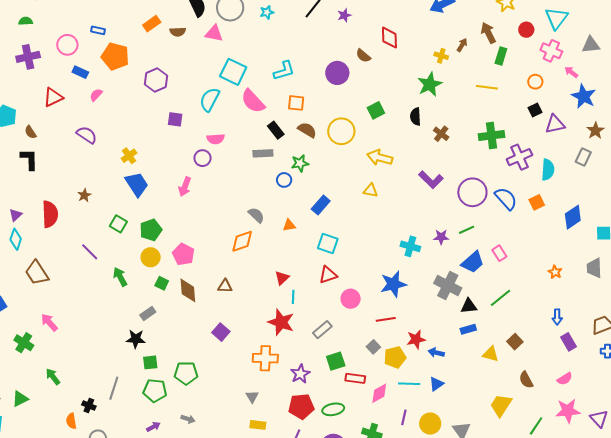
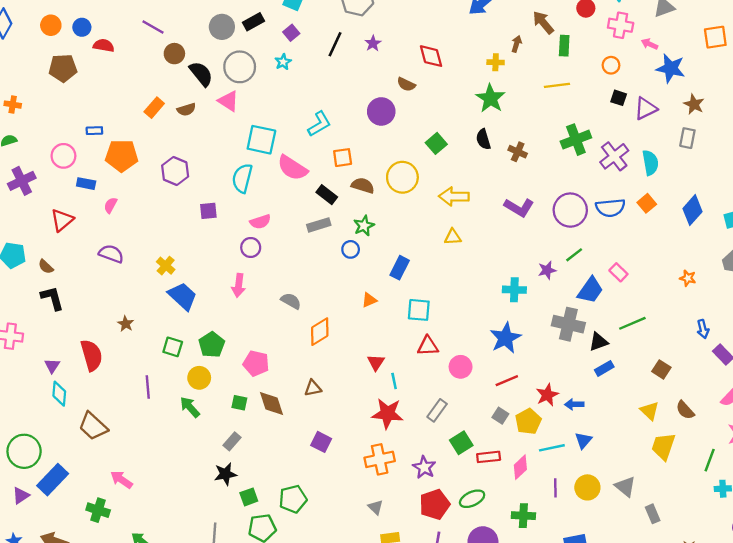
pink triangle: (214, 33) -> (228, 101), turned 36
black square: (535, 110) -> (619, 98), turned -32
blue semicircle: (506, 199) -> (610, 208), turned 140
gray semicircle: (256, 215) -> (291, 301), moved
purple line: (90, 252) -> (148, 387), turned 54
yellow circle: (151, 257) -> (199, 378), moved
red triangle: (328, 275) -> (428, 346), turned 30
green line: (500, 298) -> (632, 323), turned 30
yellow triangle: (491, 354) -> (650, 411), moved, turned 42

